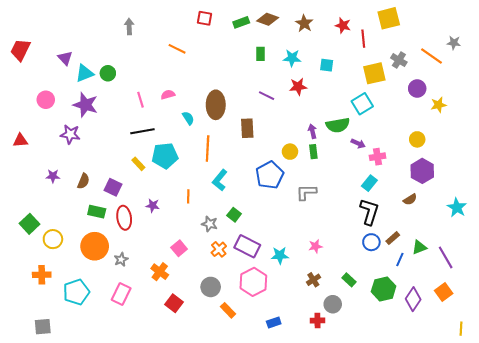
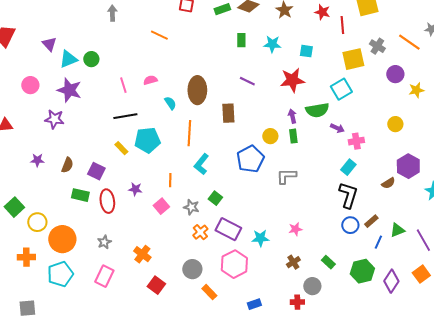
red star: (298, 86) -> (292, 80), moved, size x1.4
purple hexagon: (422, 171) -> (408, 166), moved
orange circle: (95, 246) -> (62, 239), moved
pink square: (179, 248) -> (161, 206), moved

